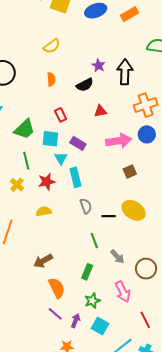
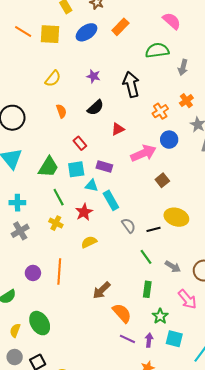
purple star: (98, 65) -> (93, 76), moved
orange cross: (146, 105) -> (160, 111), size x0.7
cyan triangle: (61, 158) -> (92, 186), turned -32

